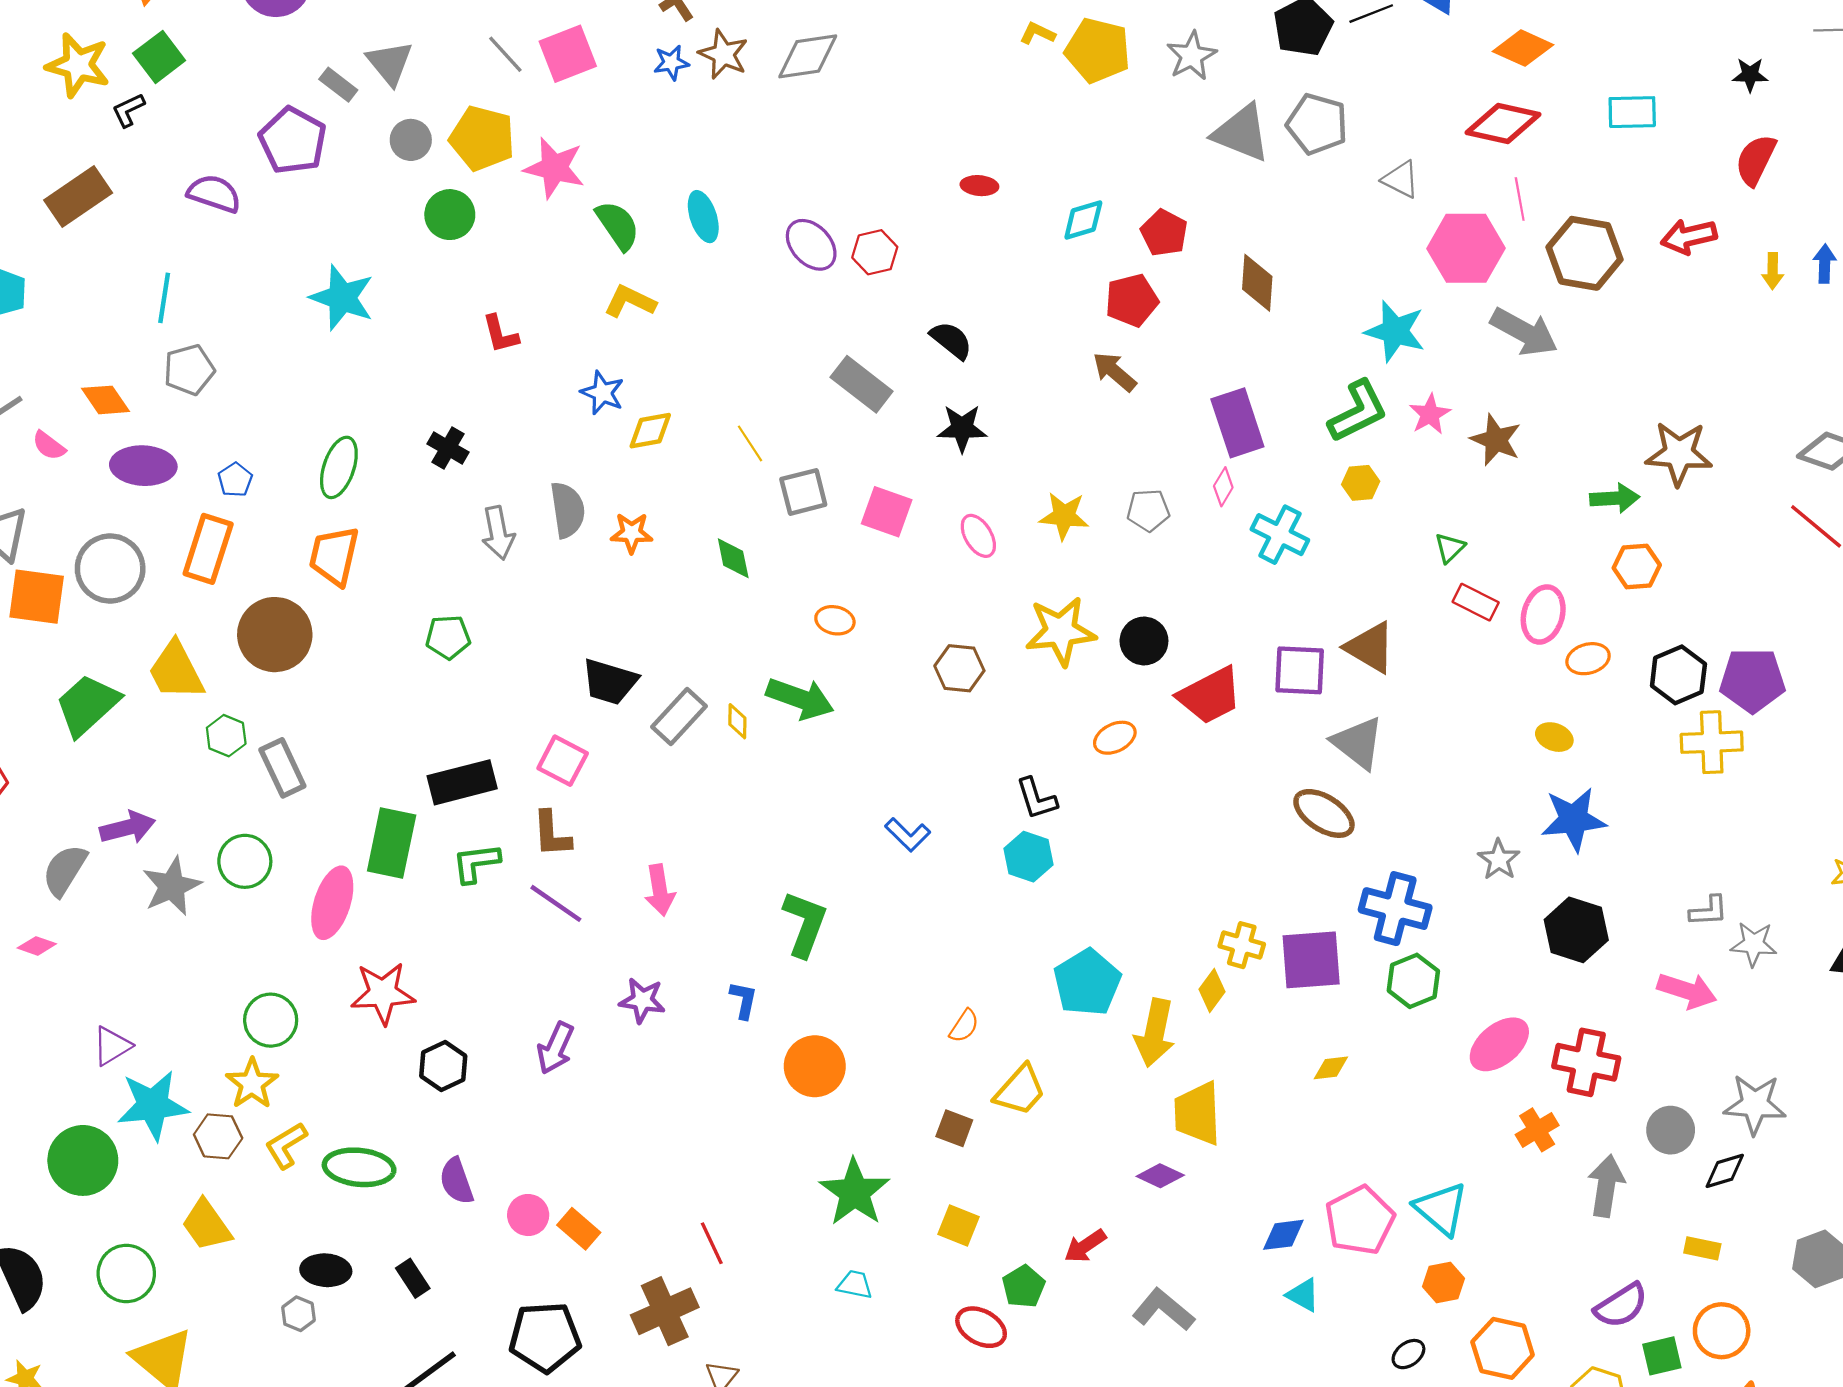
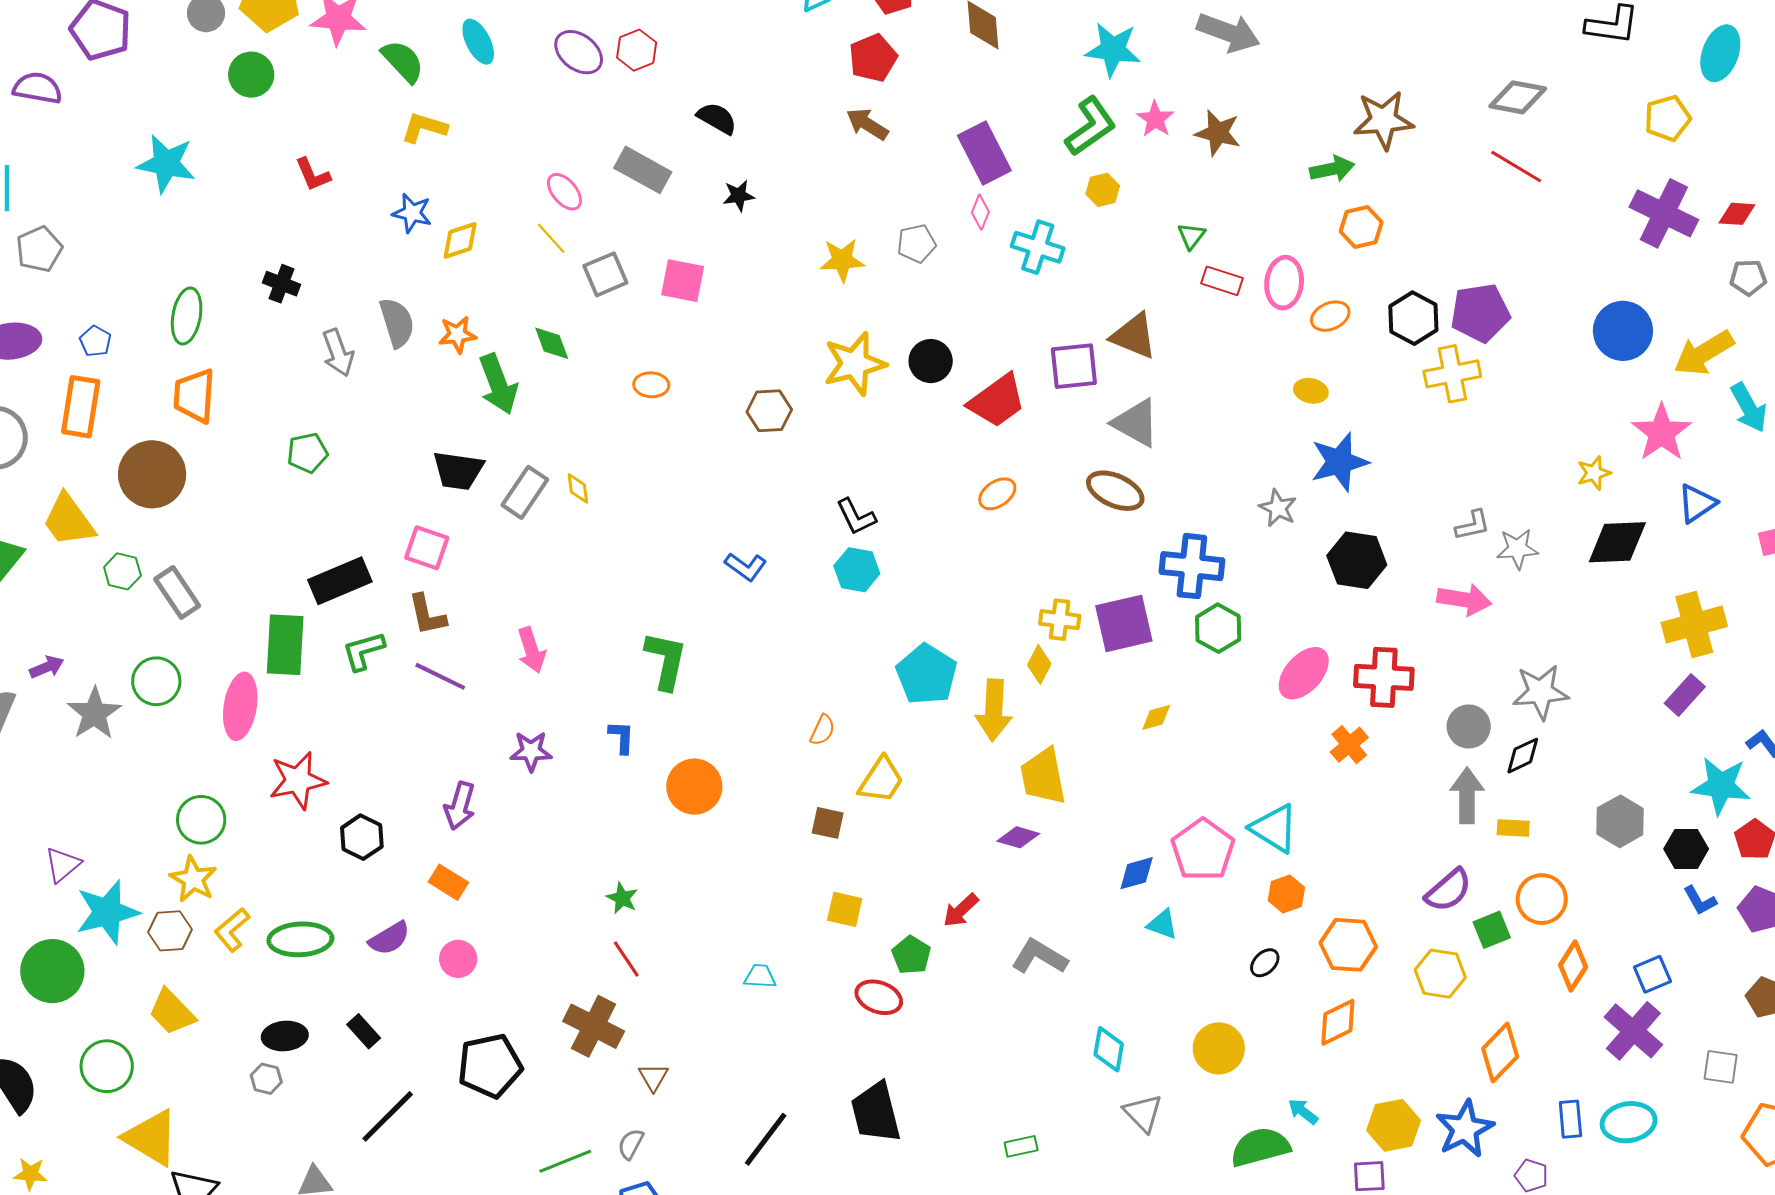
black star: (962, 428) -> (739, 196), size x0.7
pink ellipse: (978, 536) -> (564, 192), moved
green arrow: (800, 699) -> (498, 384), moved, turned 58
orange ellipse: (1115, 738) -> (997, 494), moved
purple arrow: (128, 828) -> (47, 667), size x0.7
purple semicircle: (456, 1181) -> (389, 938), turned -93
gray arrow: (1606, 1186) -> (1467, 796), moved
green star: (855, 1192) -> (622, 898), moved, size x0.5
orange rectangle: (579, 1229) -> (448, 882), moved
brown cross: (665, 1311) -> (594, 1026), turned -30

